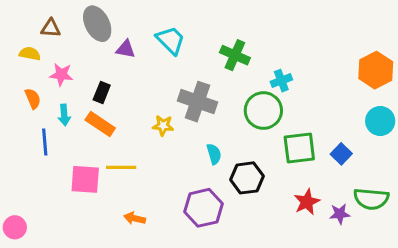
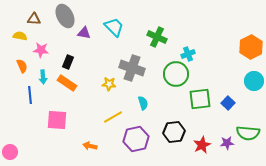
yellow line: (121, 167) -> (113, 117), moved, turned -30
black hexagon: (247, 178) -> (174, 132), moved
red star: (307, 202) -> (202, 145), moved

